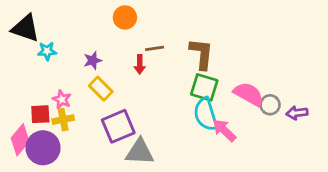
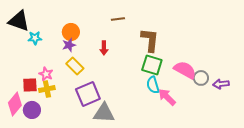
orange circle: (125, 17) -> (71, 32), moved
brown line: (155, 48) -> (118, 19), moved
cyan semicircle: (206, 114) -> (153, 85), size x0.7
purple circle: (43, 148) -> (32, 110), size x0.7

